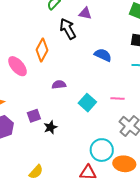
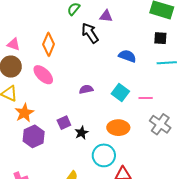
orange diamond: (42, 50) -> (49, 44), moved
cyan square: (87, 103) -> (120, 92), moved
cyan circle: (102, 150) -> (104, 155), moved
orange ellipse: (124, 164) -> (118, 128), moved

